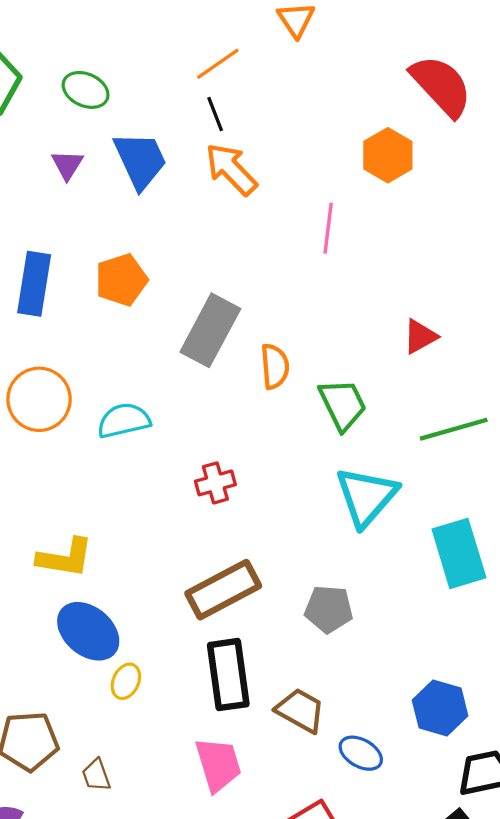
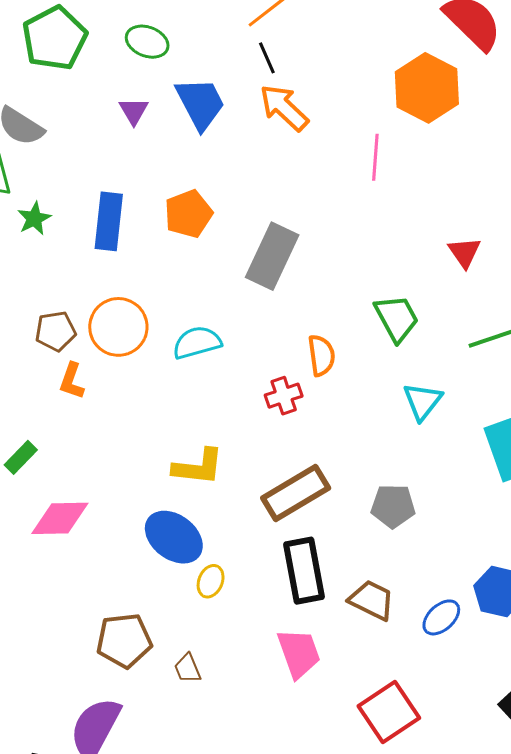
orange hexagon: (388, 155) -> (427, 88), size x1.4
red triangle: (420, 336) -> (464, 252), turned -33
orange semicircle: (275, 366) -> (321, 355), moved
cyan triangle: (366, 496) -> (423, 401), size x0.7
yellow L-shape: (65, 558) -> (198, 467), moved
blue ellipse: (361, 753) -> (441, 617), moved, turned -69

